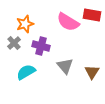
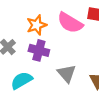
orange star: (25, 24) -> (37, 25), moved

